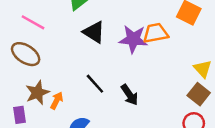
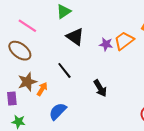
orange trapezoid: (156, 33) -> (124, 41), turned -30
purple star: (133, 39) -> (106, 44), size x0.6
black line: (95, 84) -> (64, 70), moved

